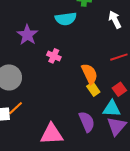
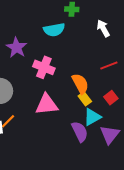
pink cross: (54, 56) -> (44, 67), size x1.5
cyan triangle: (112, 109) -> (92, 117), moved, turned -30
pink triangle: (52, 134) -> (47, 104), moved

